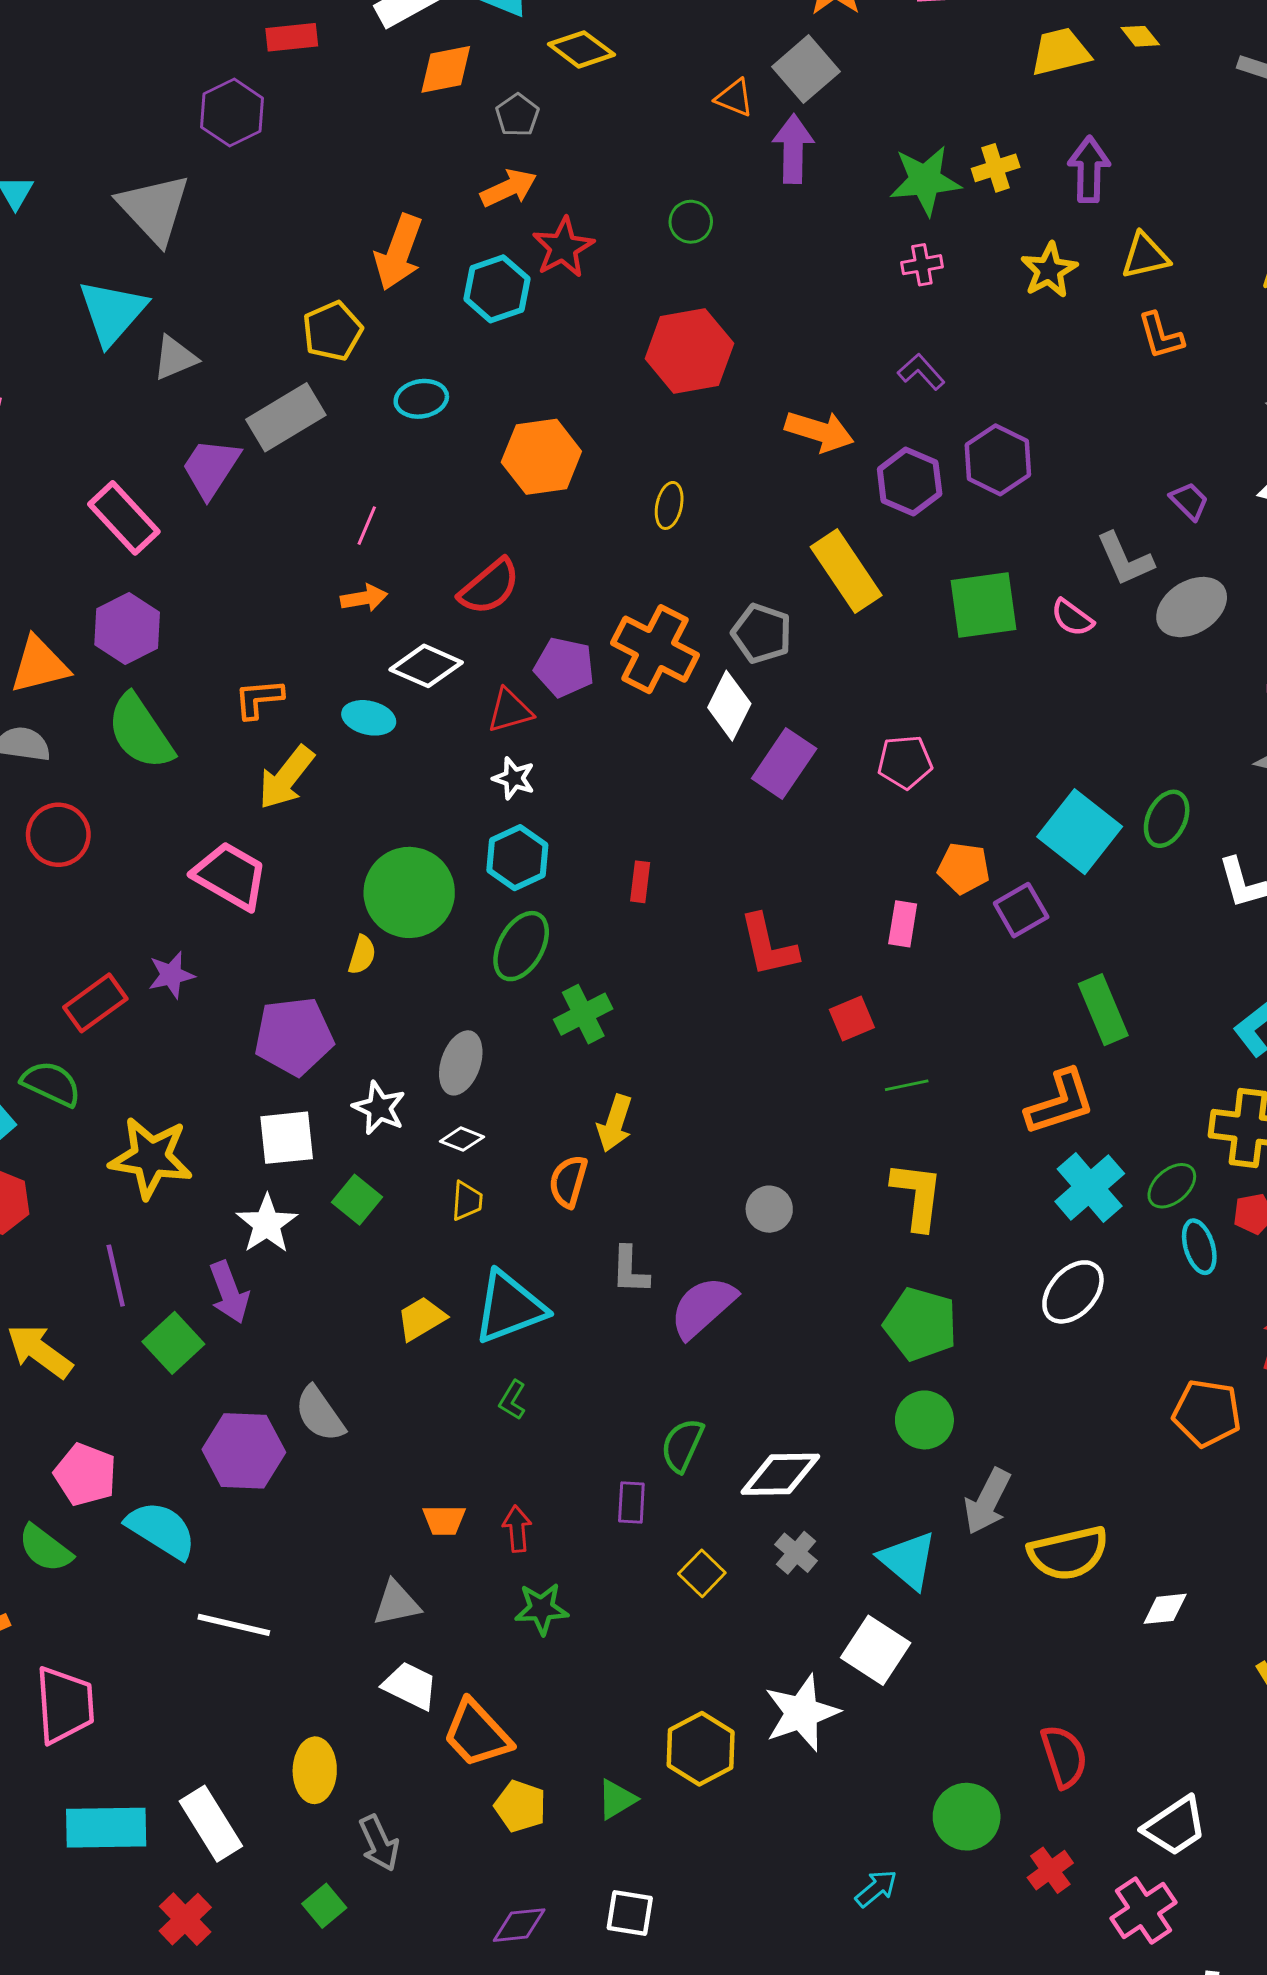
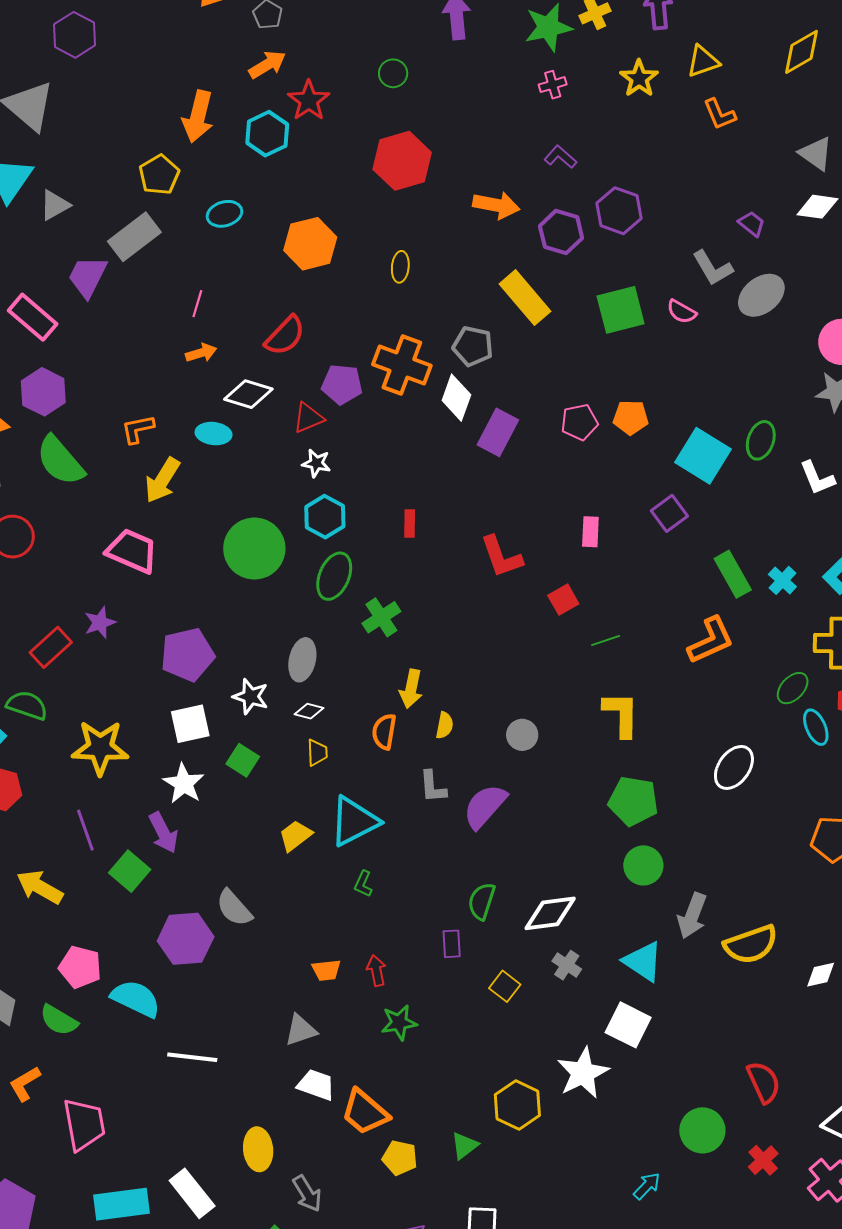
orange pentagon: (964, 868) -> (631, 417), moved
yellow semicircle: (362, 955) -> (445, 725), moved
cyan cross: (1090, 1187) -> (782, 580), moved, size x0.6

